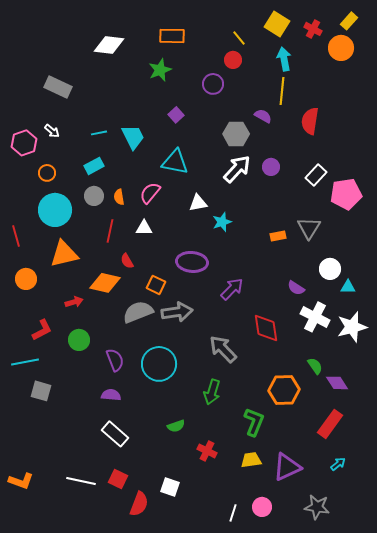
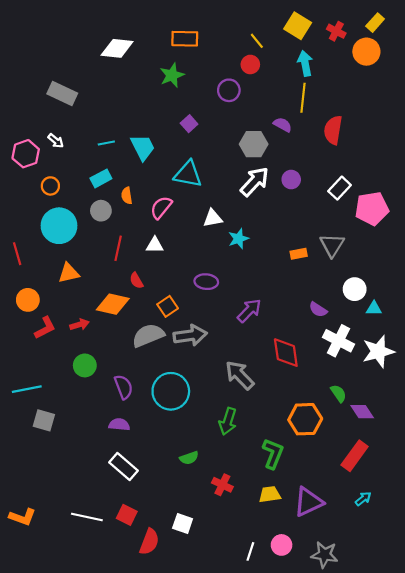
orange semicircle: (119, 197) -> (127, 196), moved
orange triangle: (64, 254) -> (69, 273), size x0.7
purple ellipse: (192, 262) -> (206, 282), size x0.7
orange square: (156, 285) -> (168, 306), turned 30
red L-shape: (42, 330) -> (45, 328), moved
gray star: (317, 507) -> (325, 555), moved

